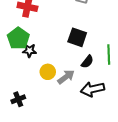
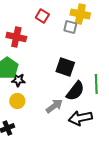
black semicircle: (87, 62) -> (75, 91), size x1.5
yellow circle: (48, 72) -> (17, 101), moved

